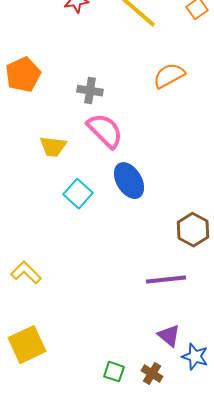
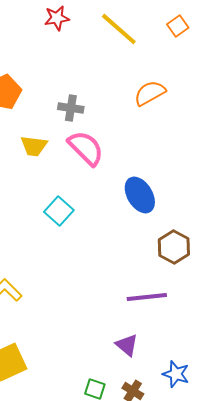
yellow trapezoid: (53, 147) -> (34, 146), moved
blue ellipse: (129, 181) -> (140, 195), moved
purple triangle: (169, 336) -> (127, 345), moved

